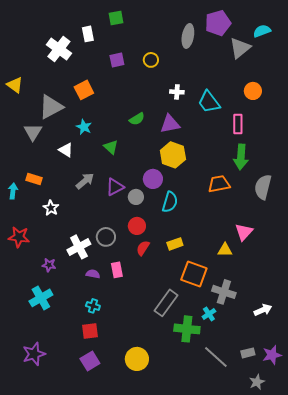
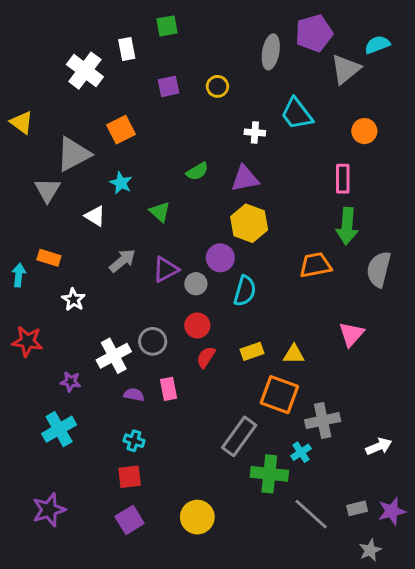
cyan trapezoid: (209, 102) -> (297, 114), moved
yellow triangle: (225, 250) -> (294, 354), moved
gray cross: (224, 292) -> (323, 421), turned -30

